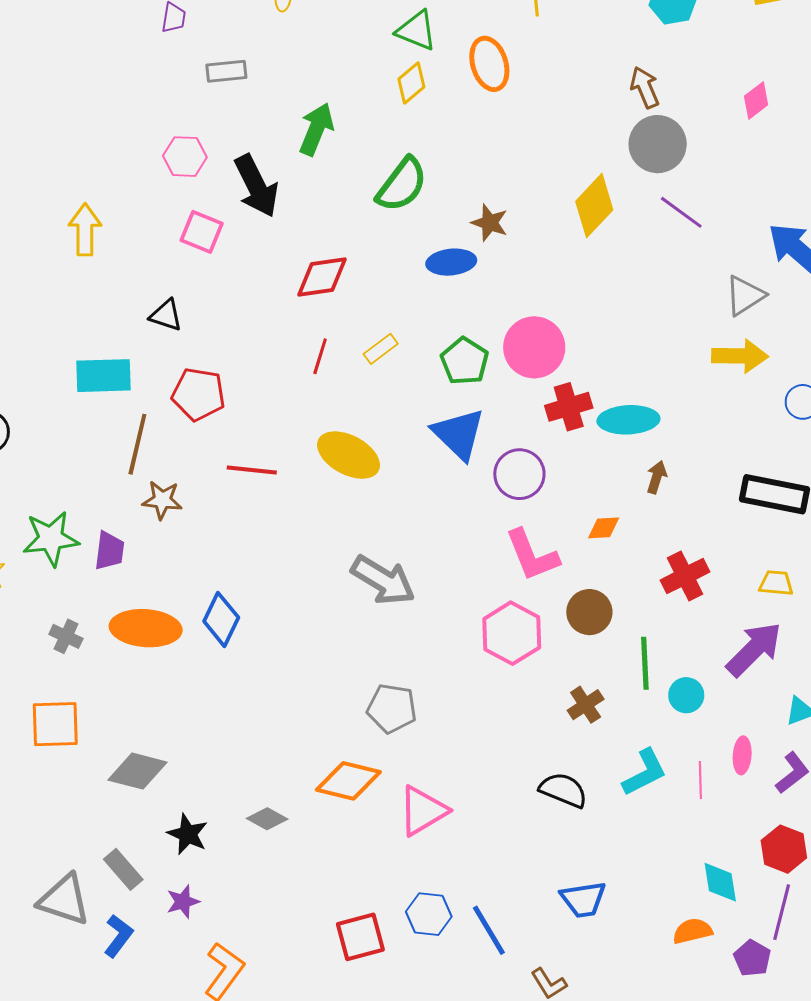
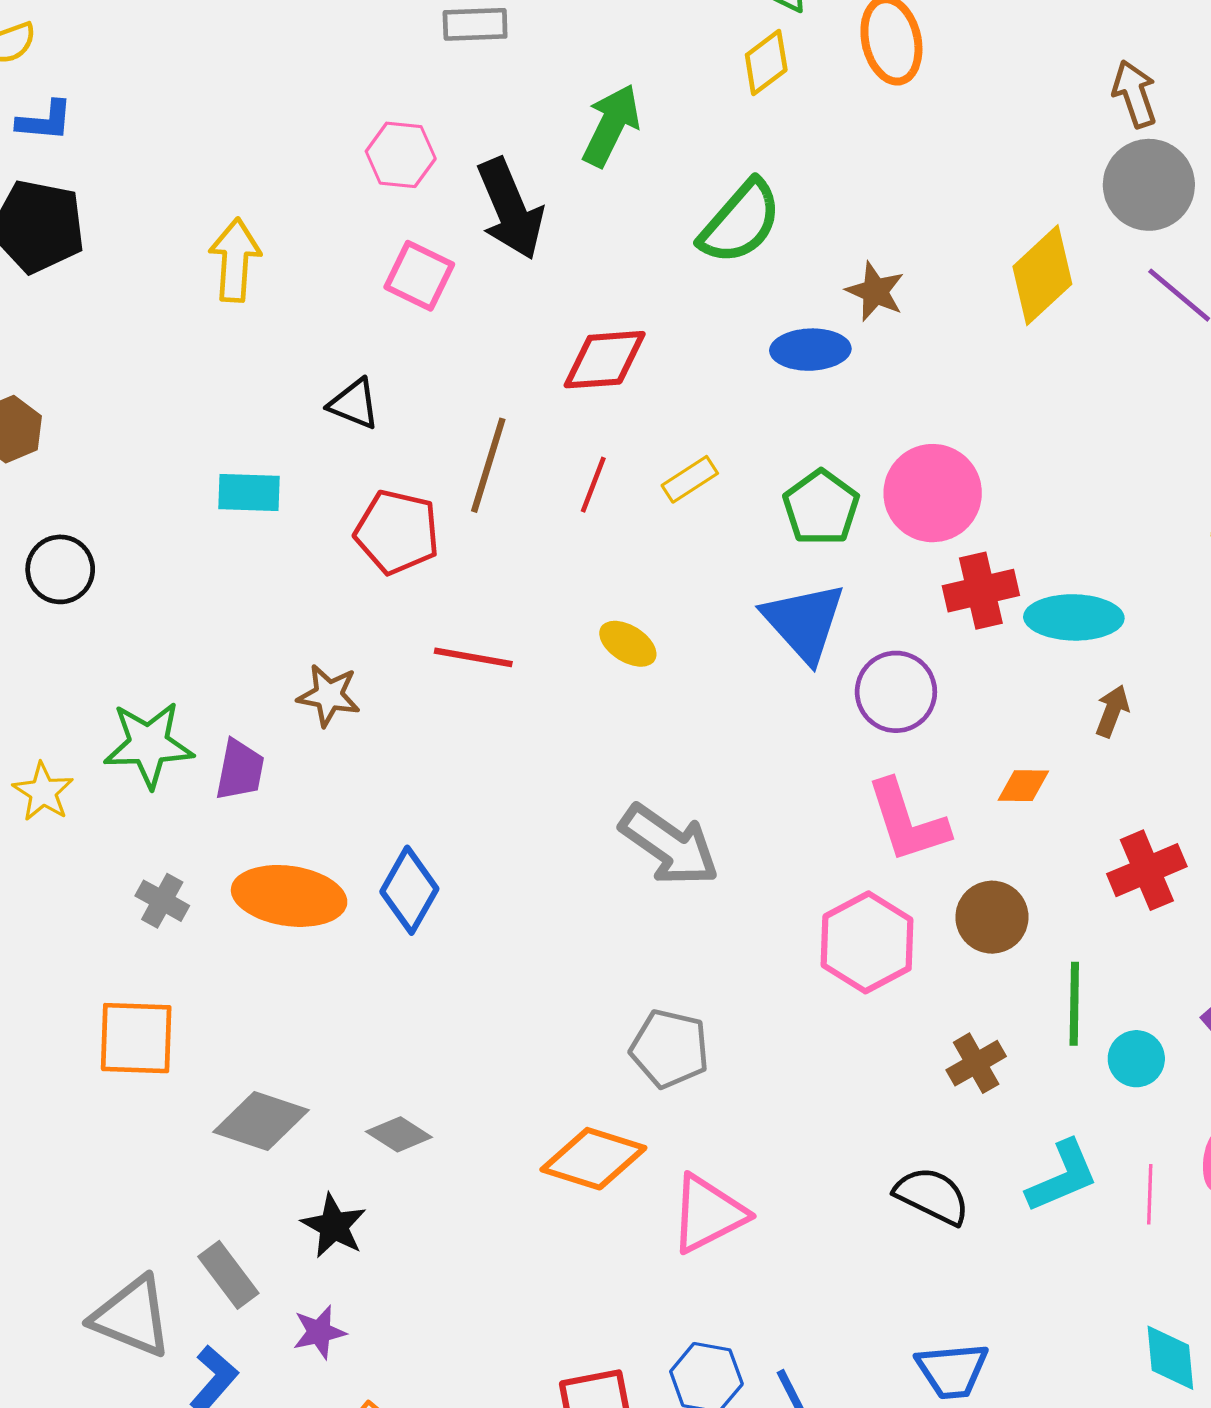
cyan rectangle: (103, 376) -> (249, 492), size x0.7
brown line: (137, 444) -> (488, 465), moved
yellow ellipse: (349, 455) -> (628, 644), size x0.6
gray diamond: (267, 819) -> (399, 1134), moved

